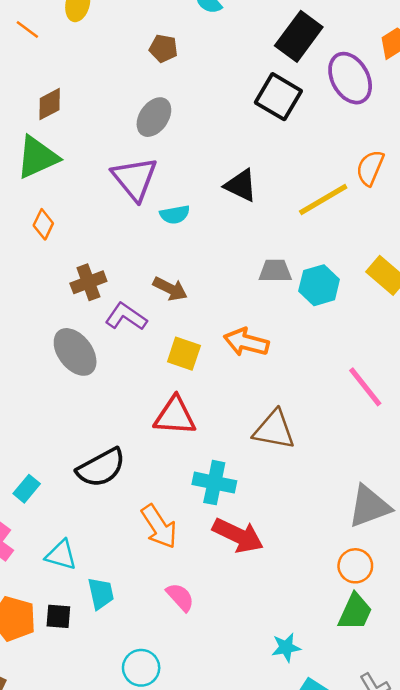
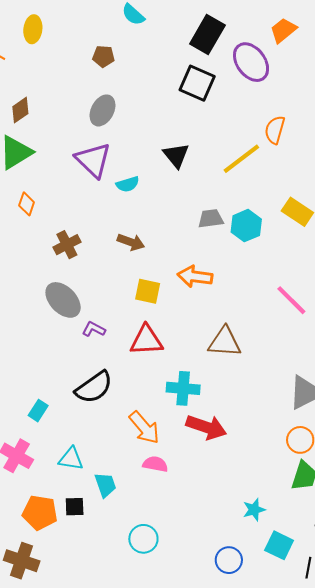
black triangle: (241, 185) -> (176, 155), turned 32
purple L-shape: (126, 317) -> (94, 329), moved, size x0.7
pink semicircle: (180, 597) -> (155, 464), moved, turned -30

